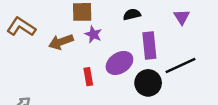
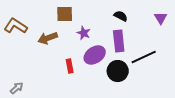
black semicircle: (132, 14) -> (121, 16), moved, turned 40
purple triangle: (182, 17) -> (161, 18), moved
purple star: (93, 34) -> (84, 33), moved

